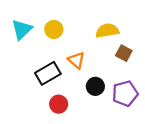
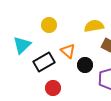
cyan triangle: (22, 29) -> (22, 45), moved
black circle: (95, 86) -> (85, 65), moved

